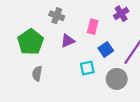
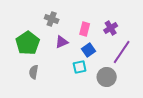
purple cross: (121, 14) -> (111, 28), moved
blue square: (106, 49) -> (89, 50), moved

